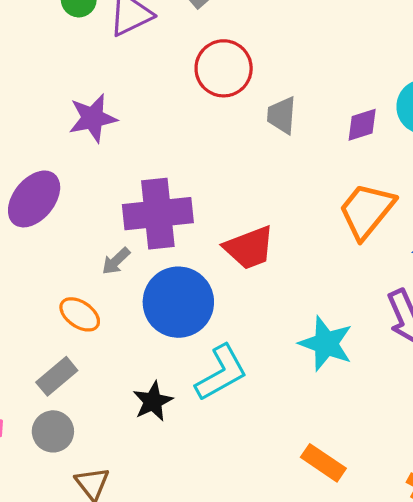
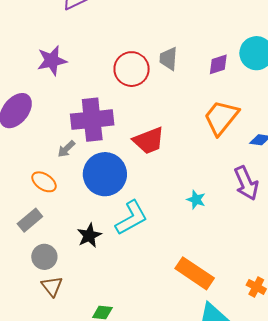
red circle: (224, 68) -> (132, 69), moved
cyan star: (326, 344) -> (196, 200), size x0.6
gray circle: (53, 431) -> (44, 257), moved
orange rectangle: (323, 463) -> (195, 273), size x1.4

